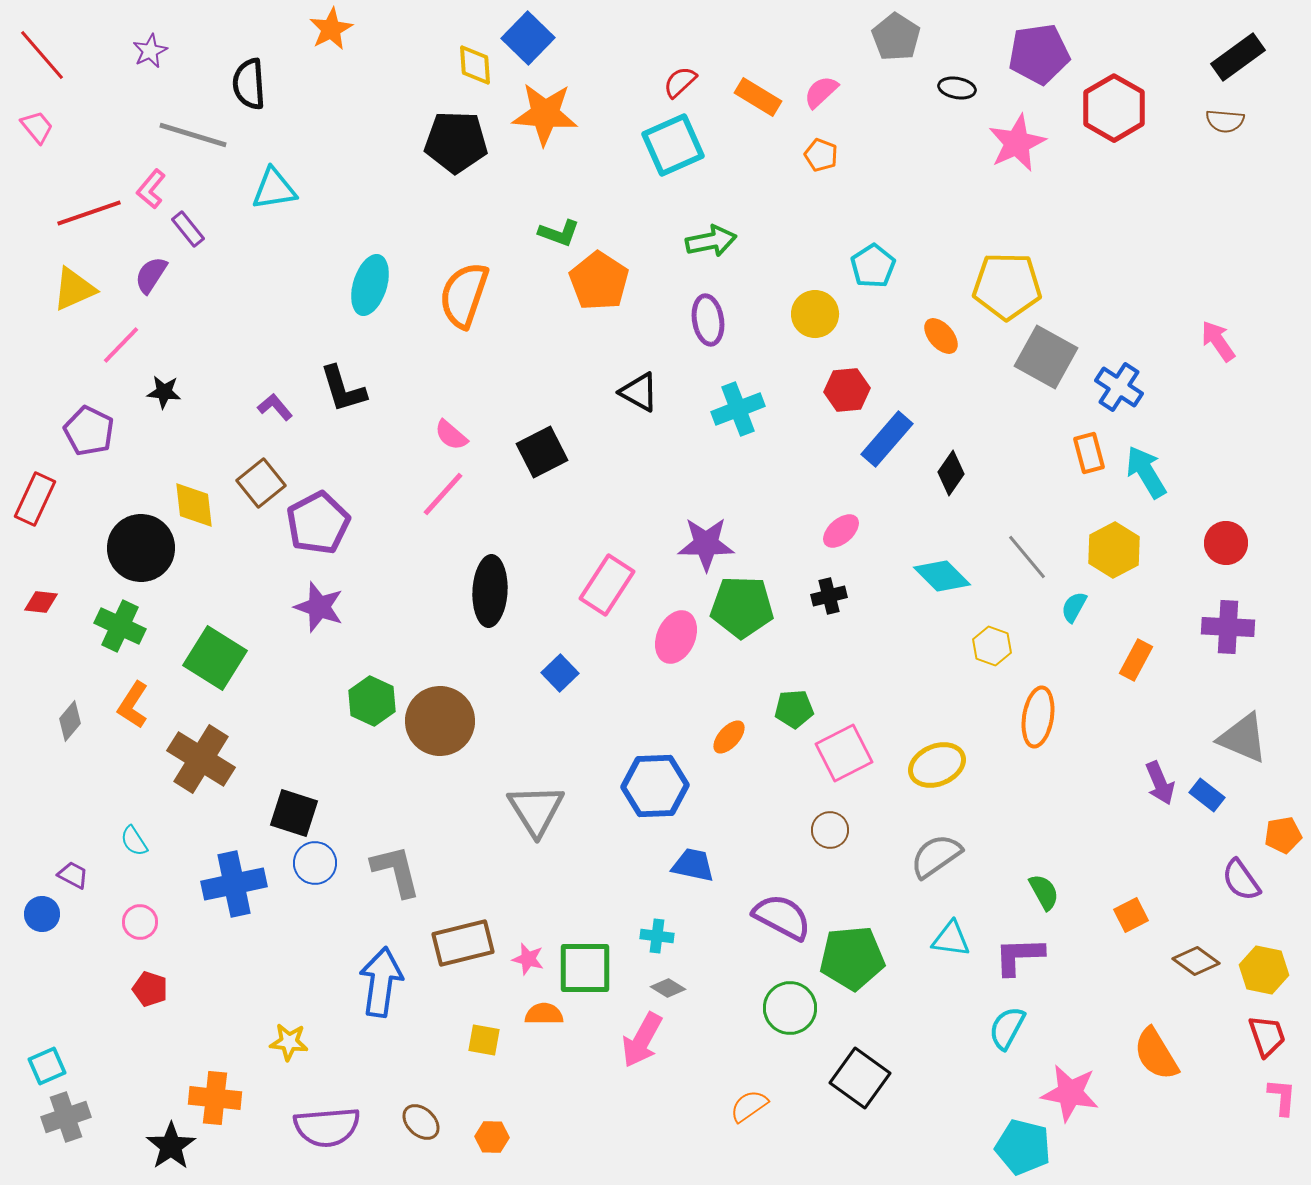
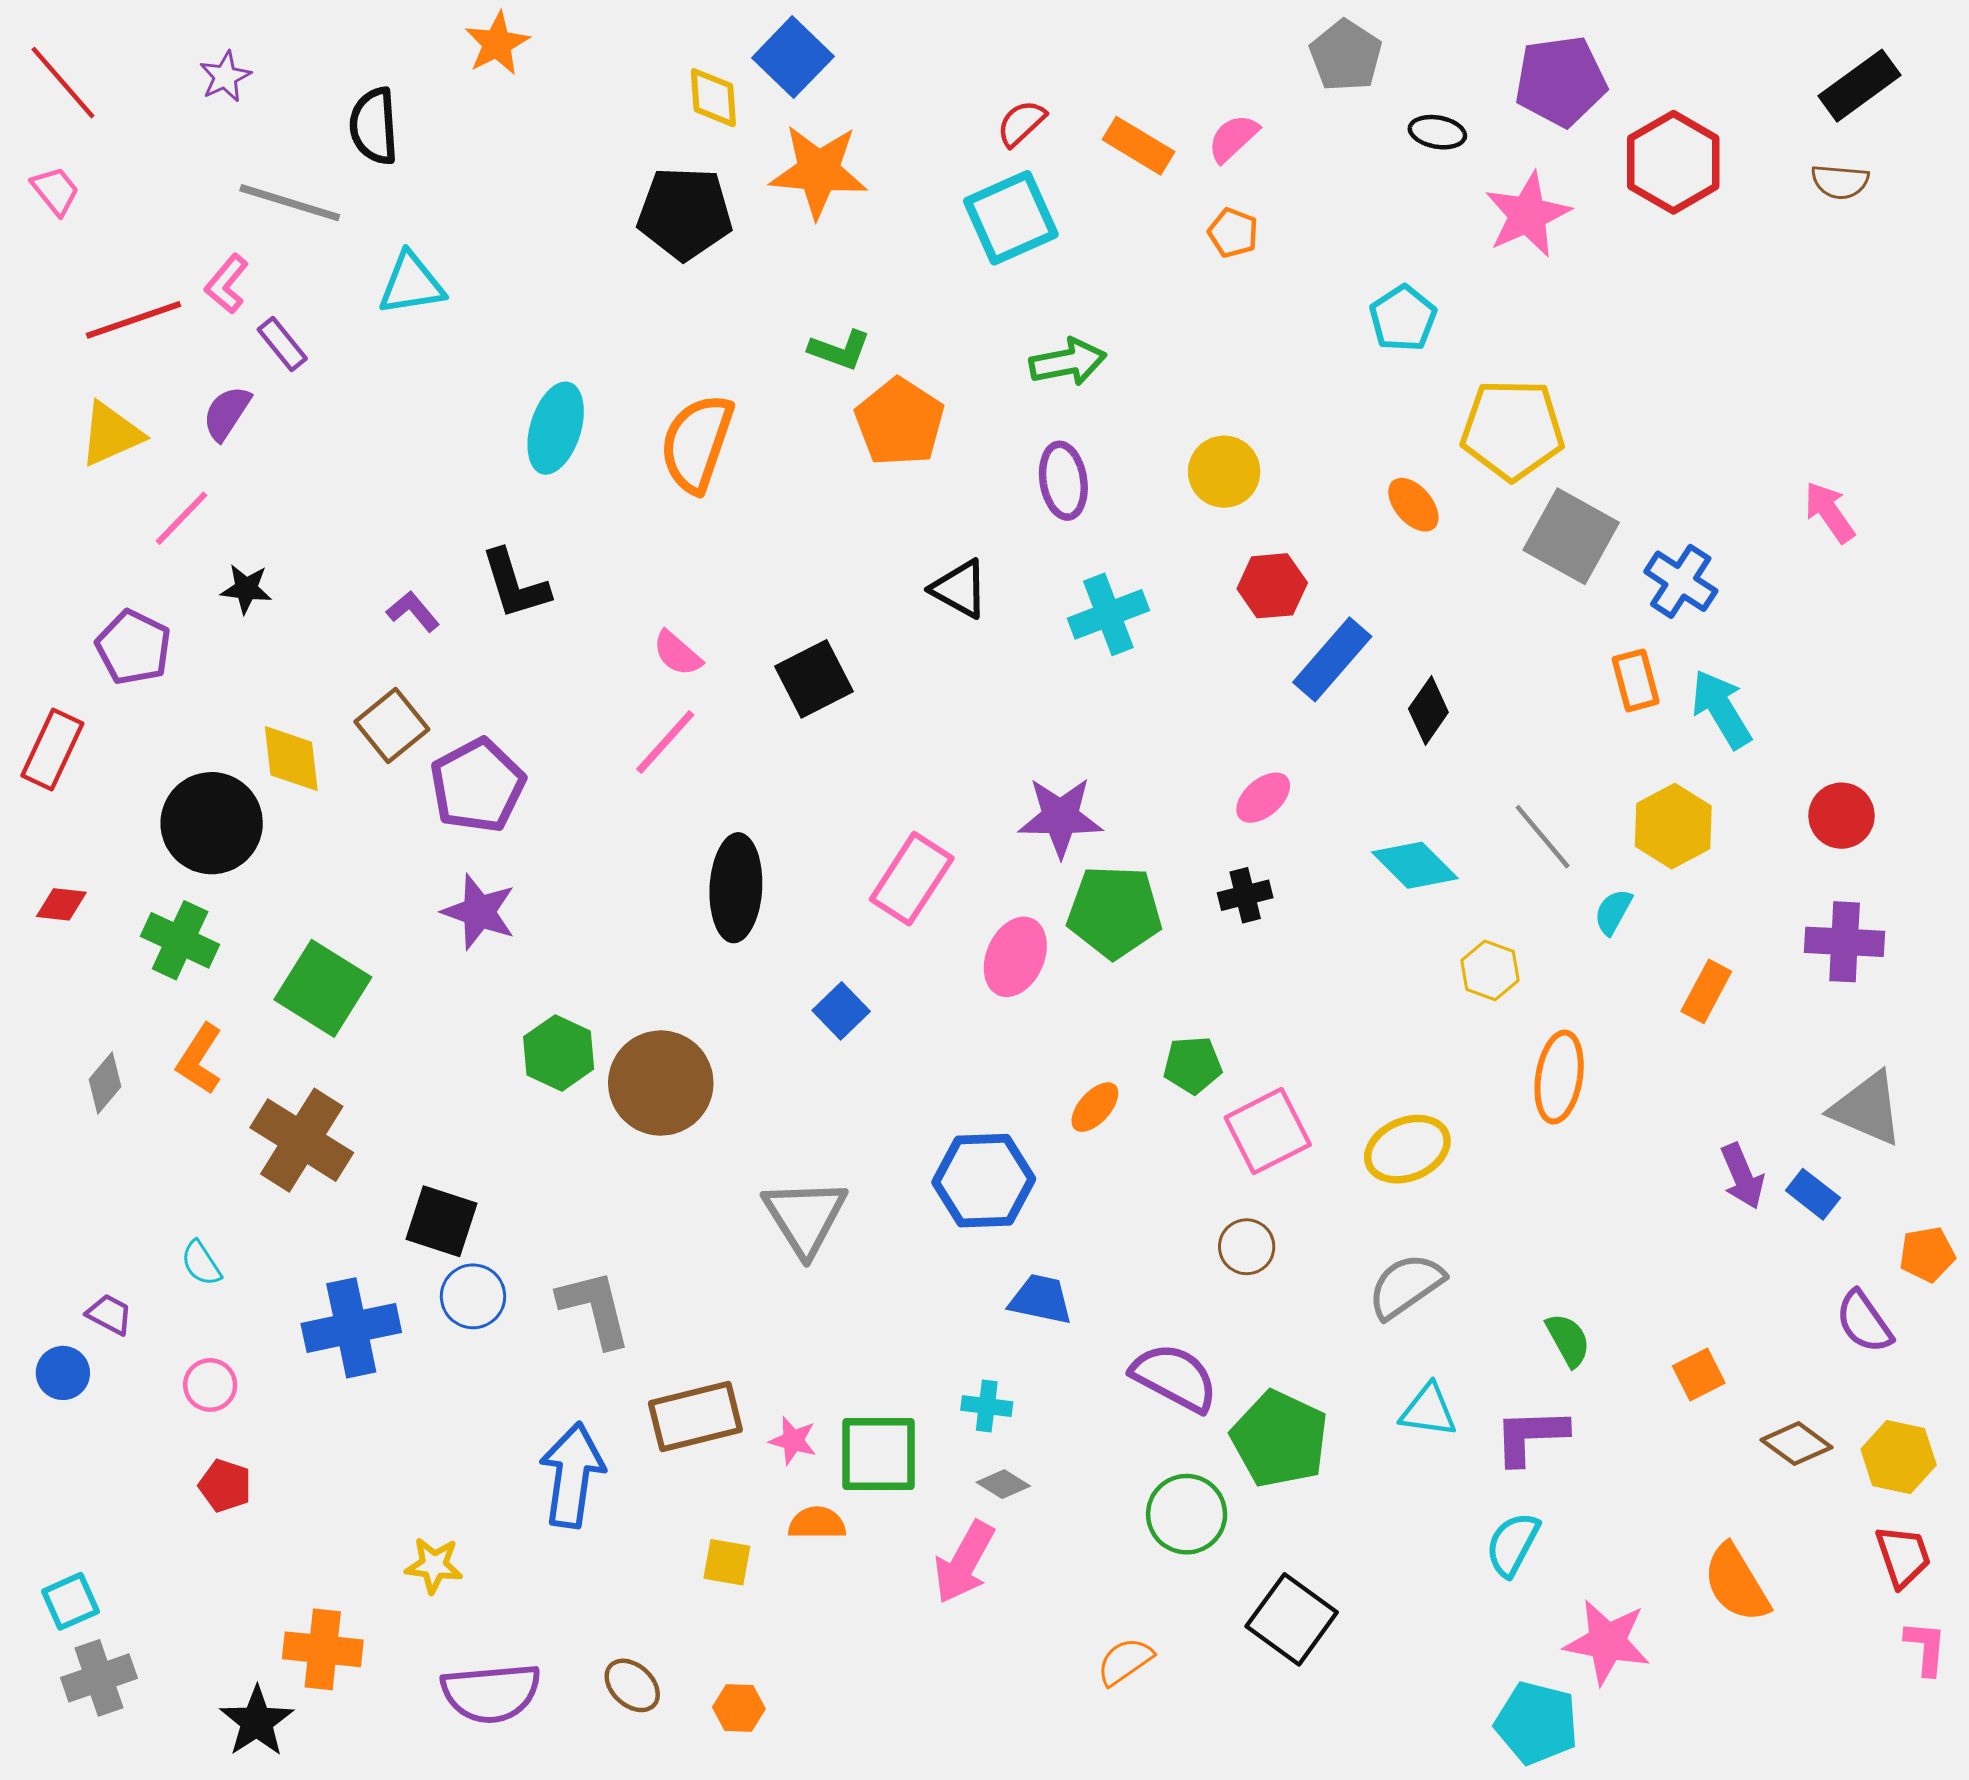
cyan pentagon: (873, 266) -> (1403, 318), moved
green pentagon: (852, 958) -> (1280, 1439), turned 30

